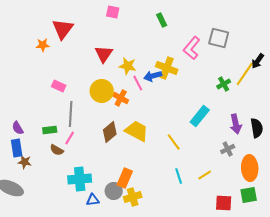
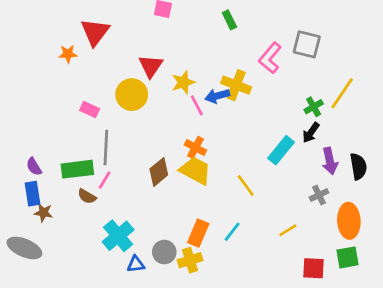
black arrow: (258, 61) -> (311, 133), moved
yellow star: (128, 66) -> (183, 82), turned -30
yellow circle: (102, 91) -> (132, 95), moved
orange cross: (121, 98) -> (195, 148), moved
green rectangle: (50, 130) -> (77, 169), size x1.6
cyan line: (179, 176) -> (232, 232), moved, turned 56
orange rectangle: (125, 178) -> (198, 233), moved
cyan cross: (80, 179) -> (118, 236), turned -35

